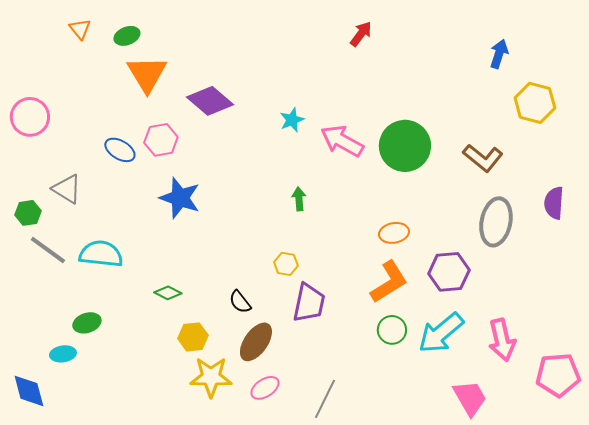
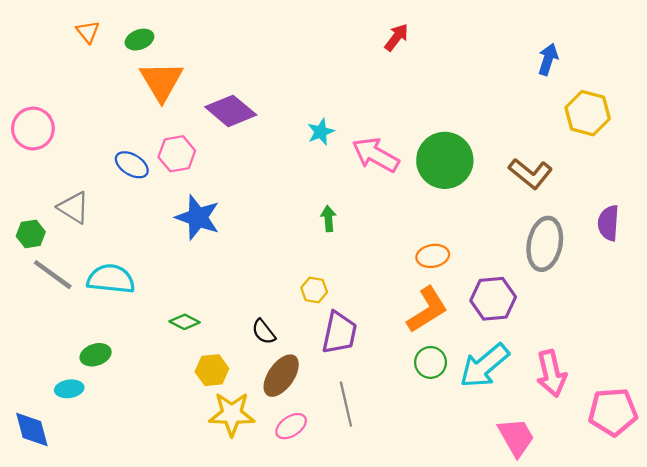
gray line: (325, 399) -> (346, 404), moved, turned -39

